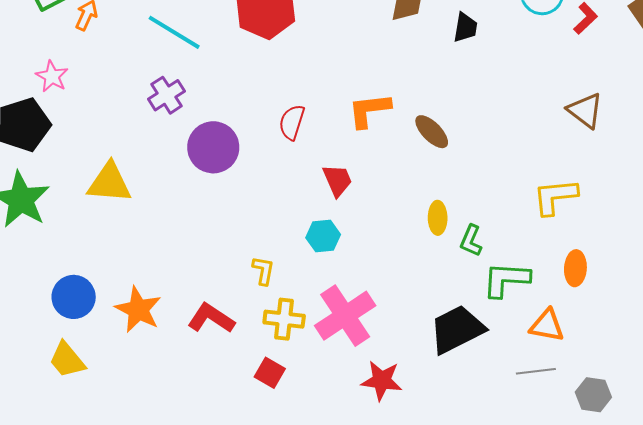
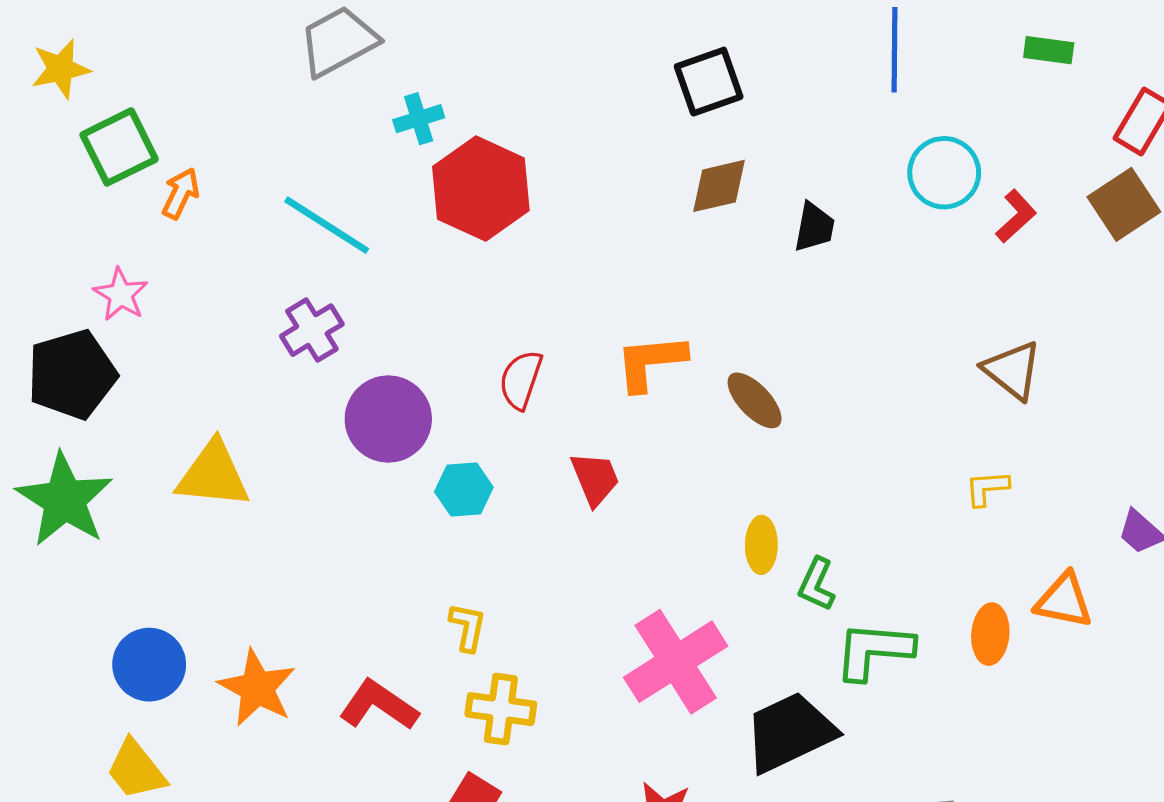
yellow L-shape: (555, 197) -> (987, 488), moved, size x0.6
cyan hexagon: (323, 236) -> (464, 489), moved
pink cross: (345, 316) -> (676, 662), moved
orange triangle: (547, 326) -> (1064, 601), moved

